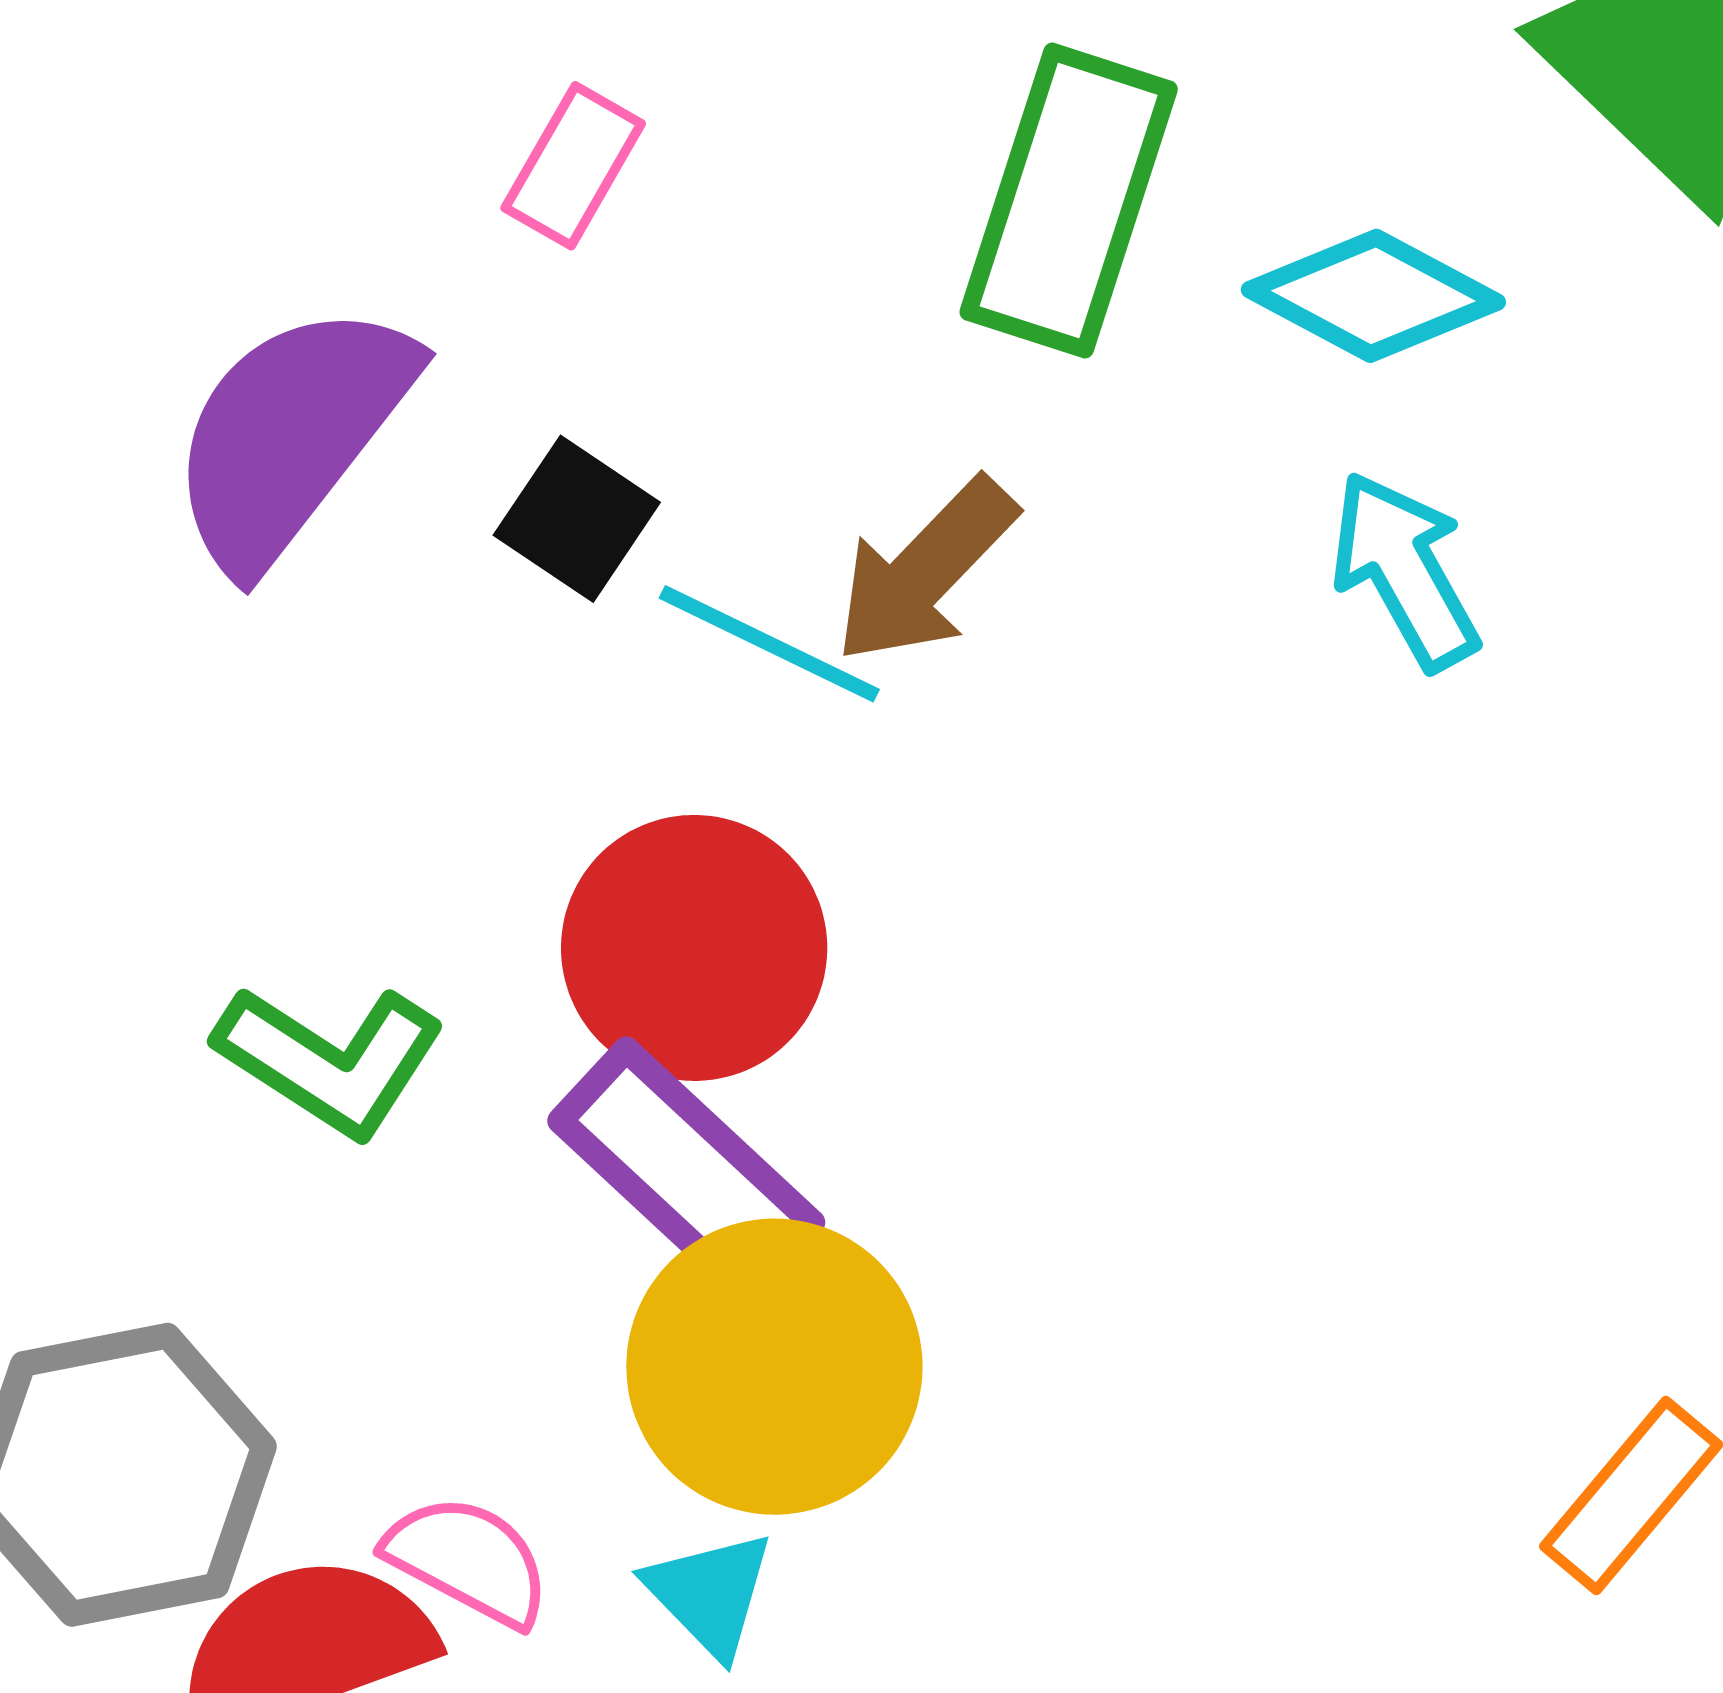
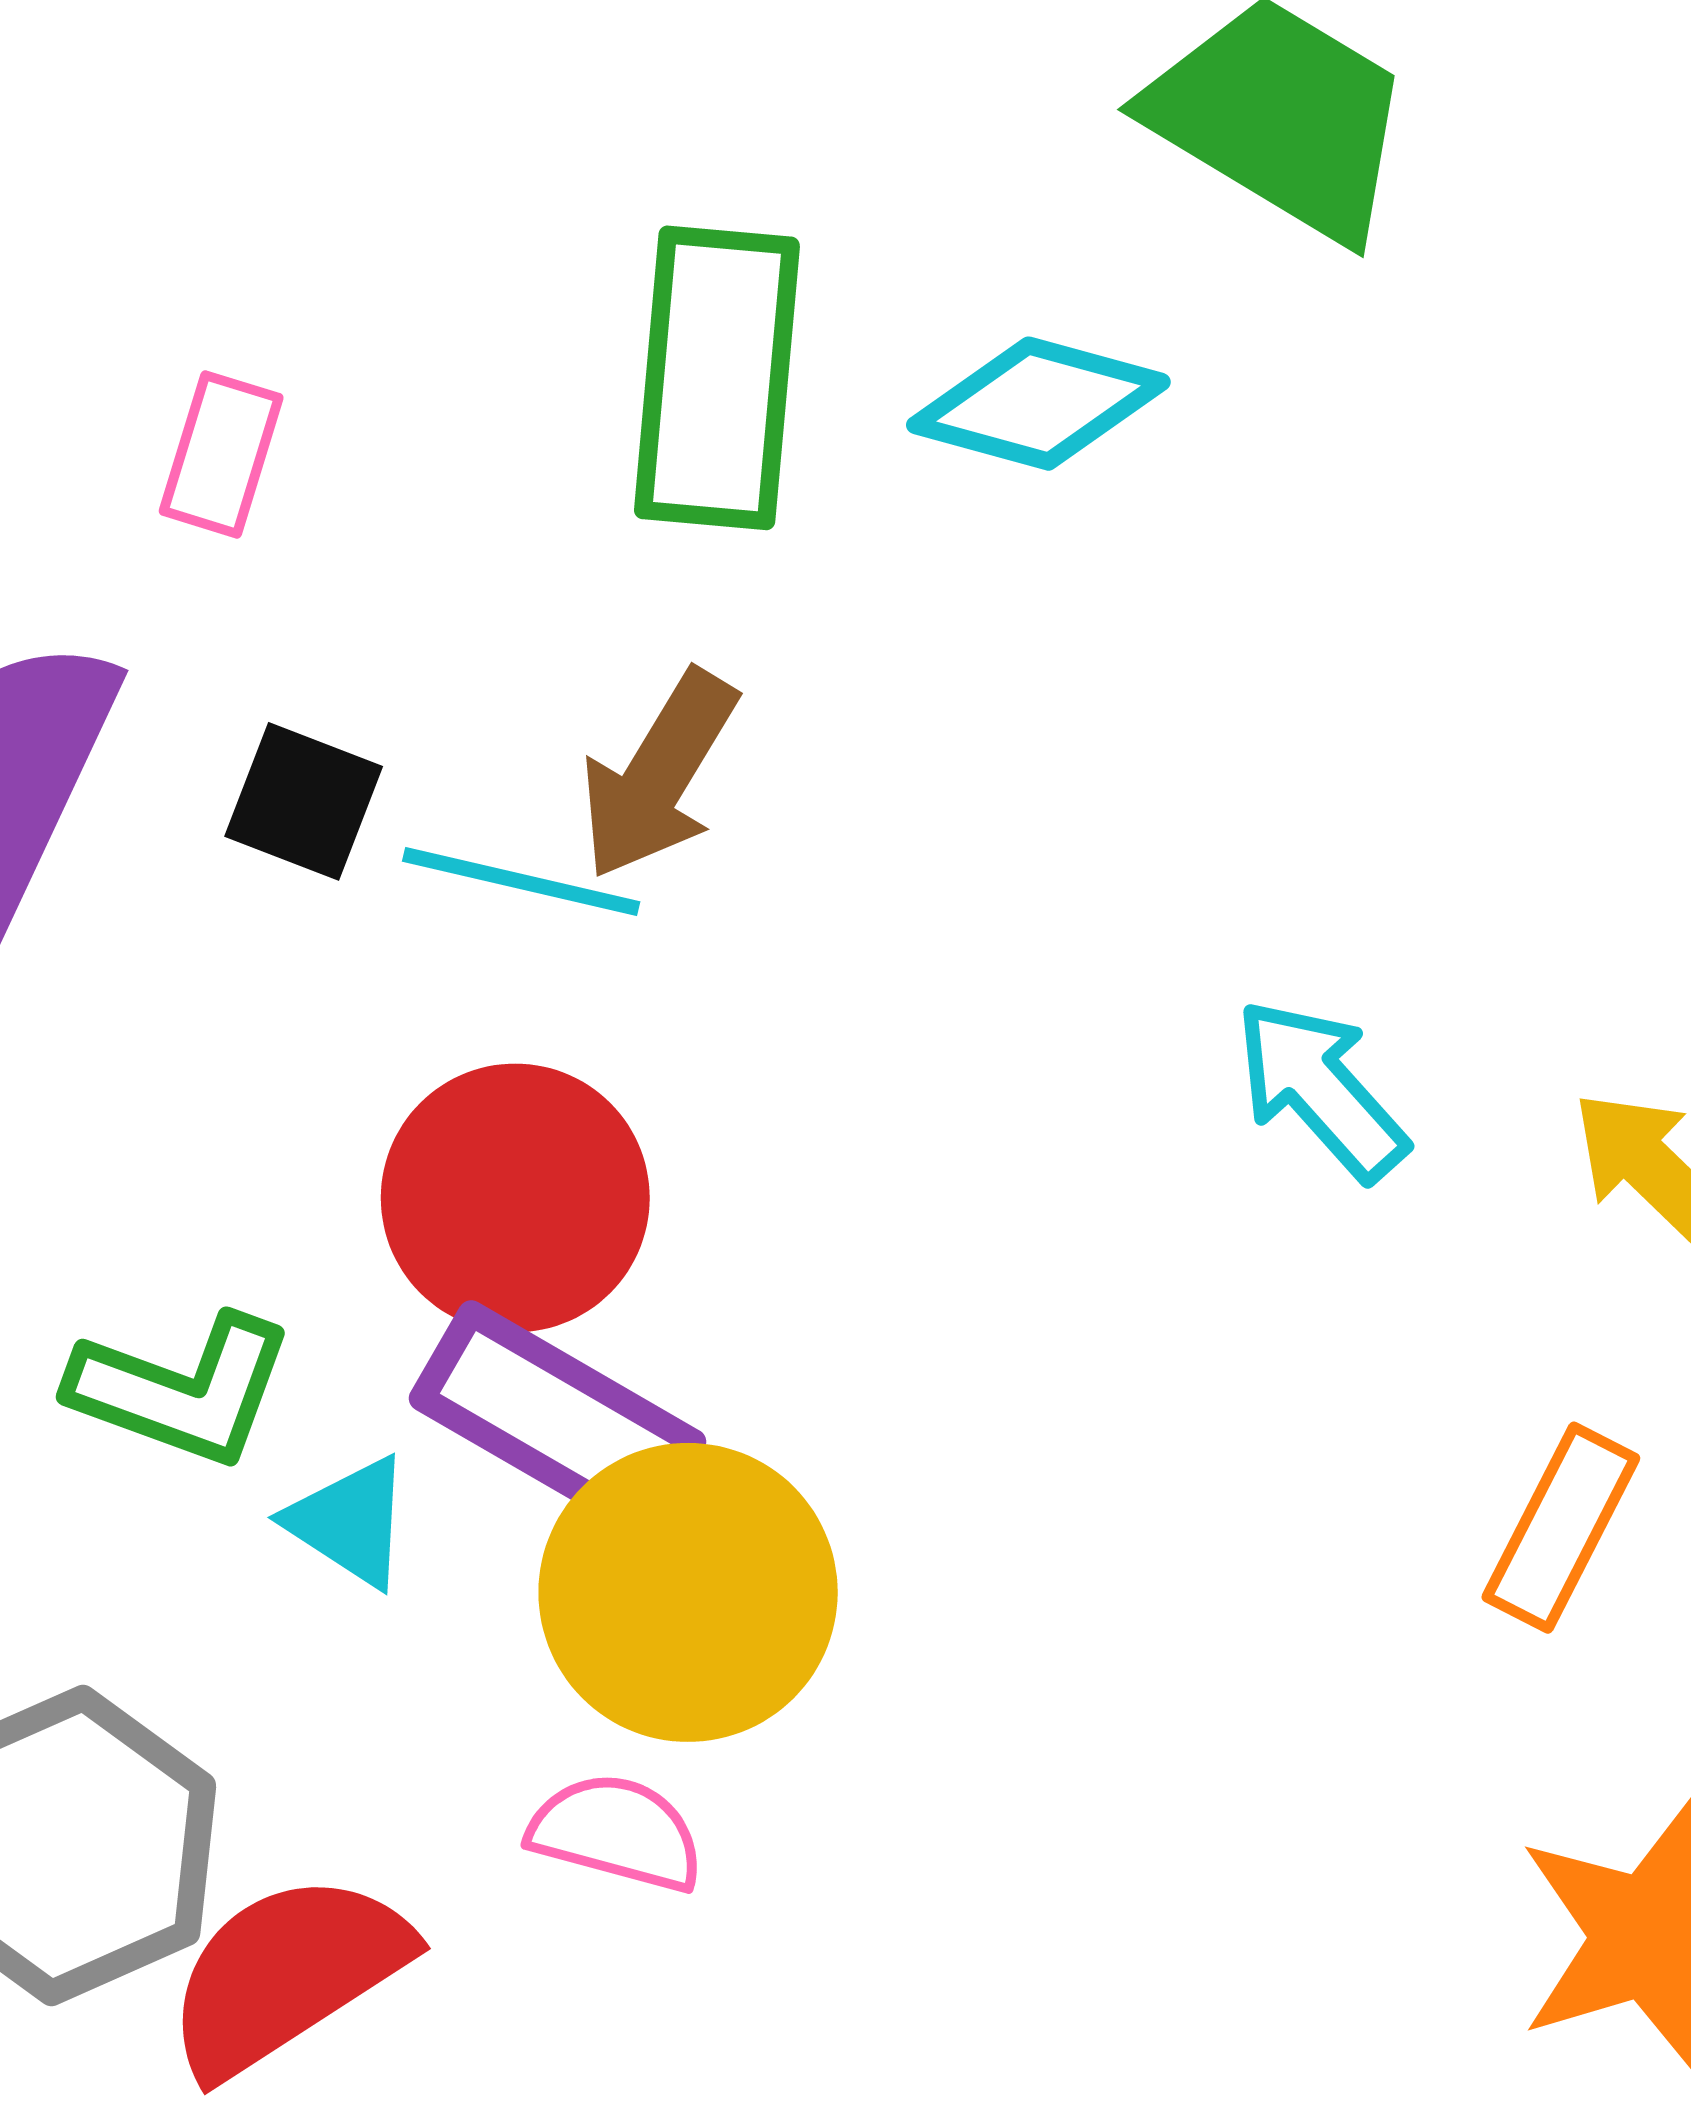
cyan arrow: (1405, 571) -> (1321, 1089), moved
pink semicircle: (468, 1560) -> (616, 1832), moved
cyan triangle: (710, 1593) -> (350, 1522), moved

